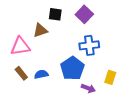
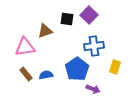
black square: (55, 14) -> (67, 19), moved
yellow rectangle: (110, 77) -> (115, 67), moved

